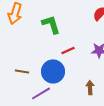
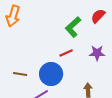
green L-shape: (51, 24) -> (73, 27), moved, turned -115

